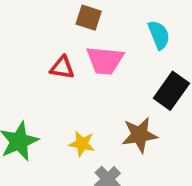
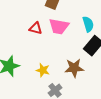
cyan semicircle: (159, 35) -> (88, 24), moved

